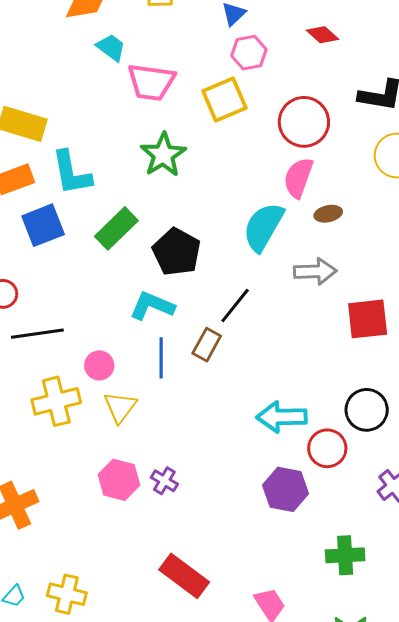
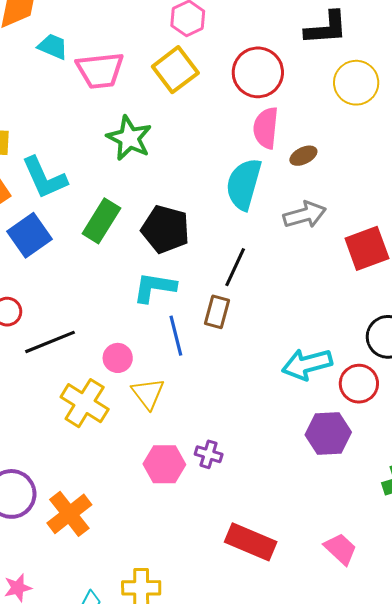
yellow cross: (56, 401) -> (85, 403), turned -30

